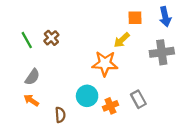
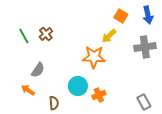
orange square: (135, 18) -> (121, 16), turned 32
gray semicircle: (32, 77) -> (38, 70), moved
gray rectangle: (138, 99) -> (144, 102), moved

